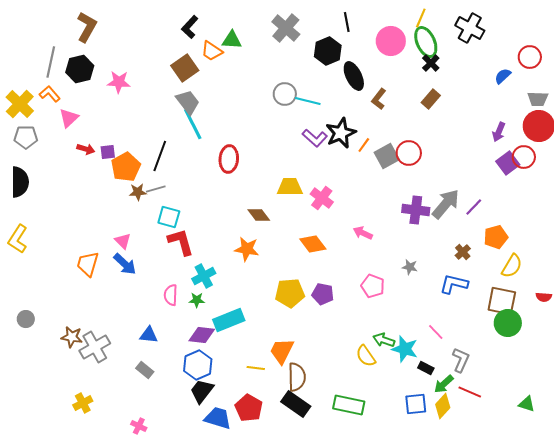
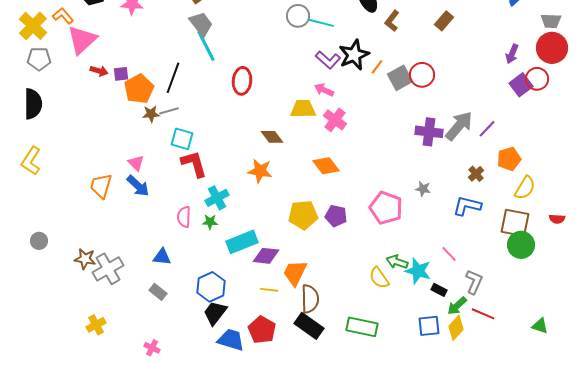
pink triangle: (69, 118) -> (82, 40), size x1.5
pink arrow: (363, 233) -> (324, 90), moved
pink pentagon: (373, 286) -> (386, 208), size x1.4
purple diamond: (202, 335) -> (266, 256), moved

